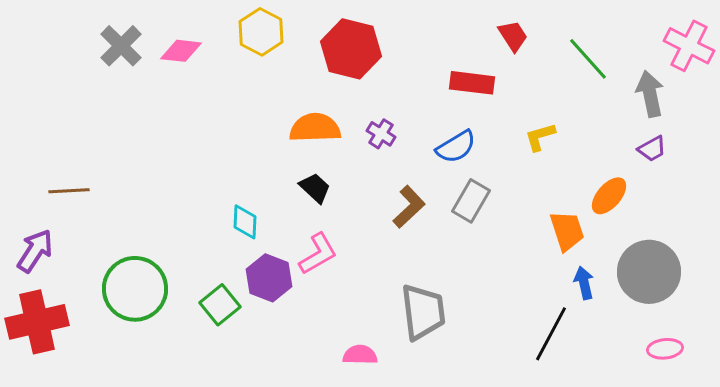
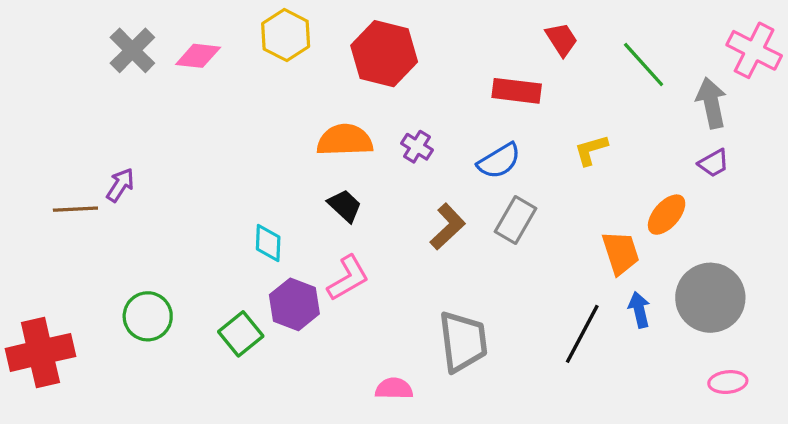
purple arrow: (35, 251) -> (120, 185), moved, size x0.7
green circle: (135, 289) -> (148, 316), size x0.7
black line: (551, 334) -> (582, 334), moved

